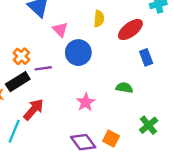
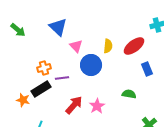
yellow semicircle: (99, 19) -> (108, 46), moved
orange cross: (21, 56) -> (44, 68), turned 32
red arrow: (34, 109) -> (74, 105), moved

